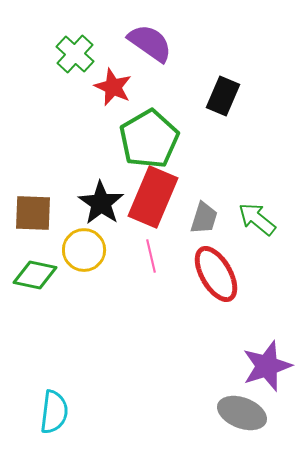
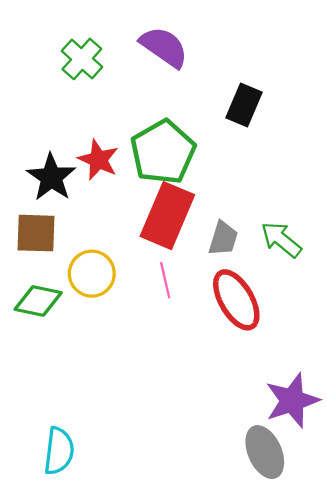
red star: (113, 87) -> (98, 160), moved
black star: (101, 203) -> (51, 177), moved
gray ellipse: (242, 413) -> (265, 452), turned 45

